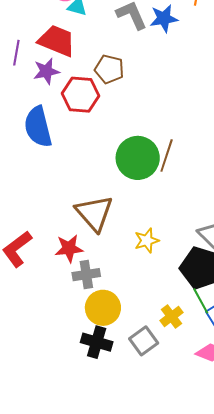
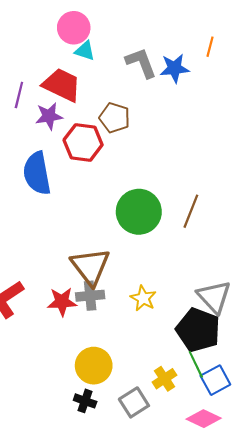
brown line: (167, 155) -> (191, 211), moved
yellow star: (147, 241) -> (143, 298), turned -30
gray cross: (86, 275) -> (90, 296), moved
black cross: (97, 342) -> (85, 401), size x0.7

